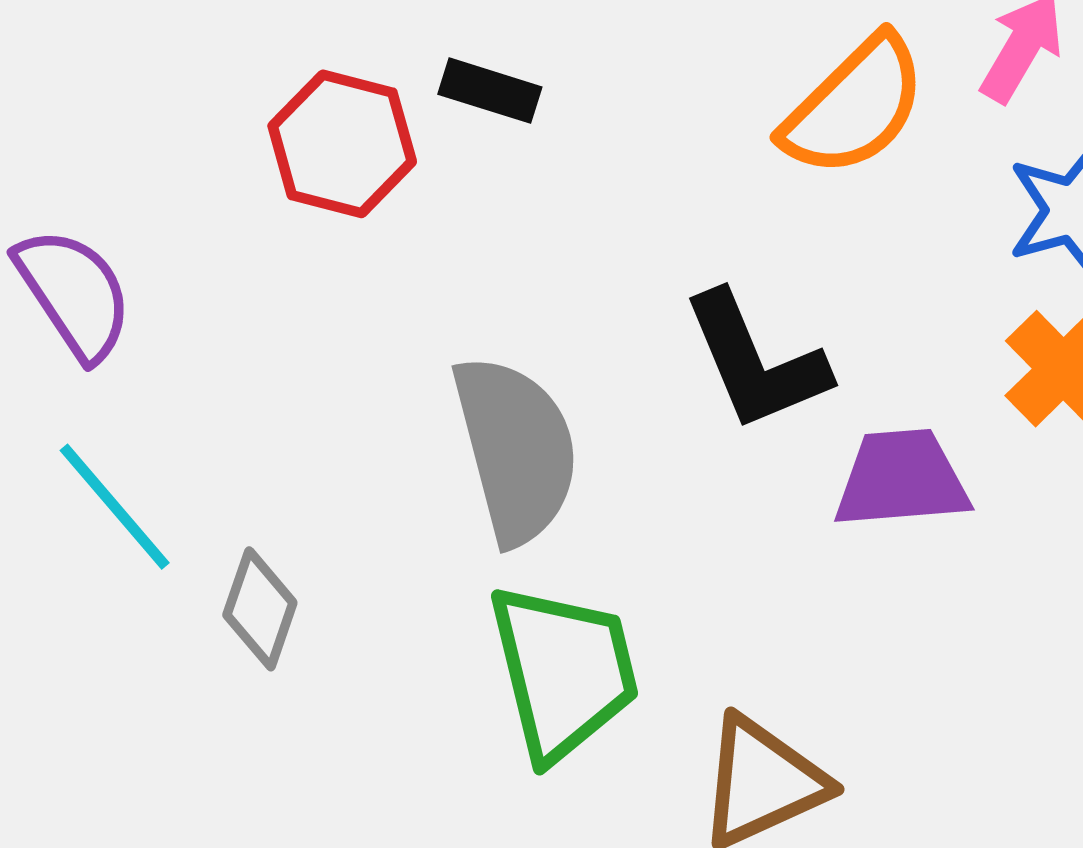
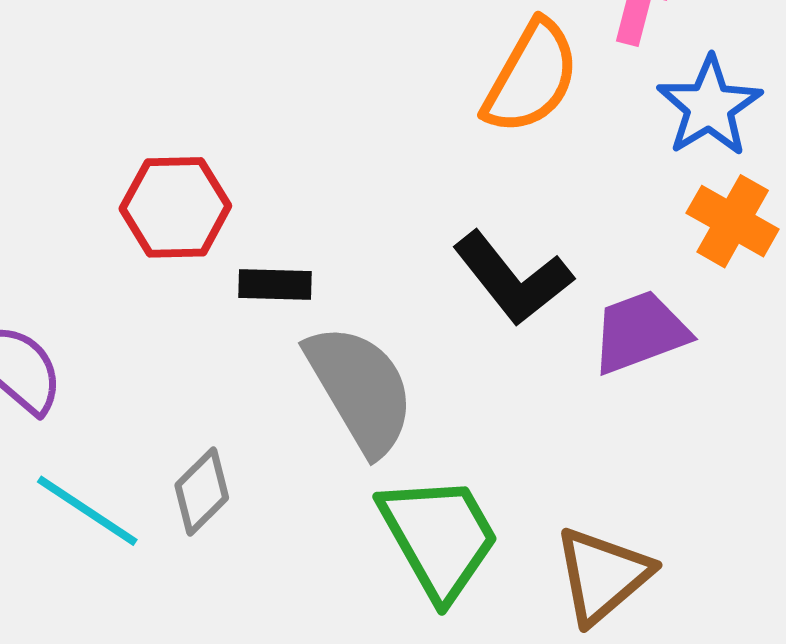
black rectangle: (490, 91) -> (275, 284), moved
gray diamond: (260, 609) -> (202, 492), moved, turned 42

